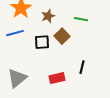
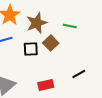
brown star: (48, 16) -> (37, 23), size x1.5
black line: (82, 67) -> (79, 74), moved, turned 48

